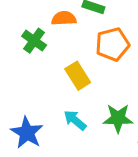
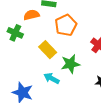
green star: (118, 118) -> (70, 64), moved

